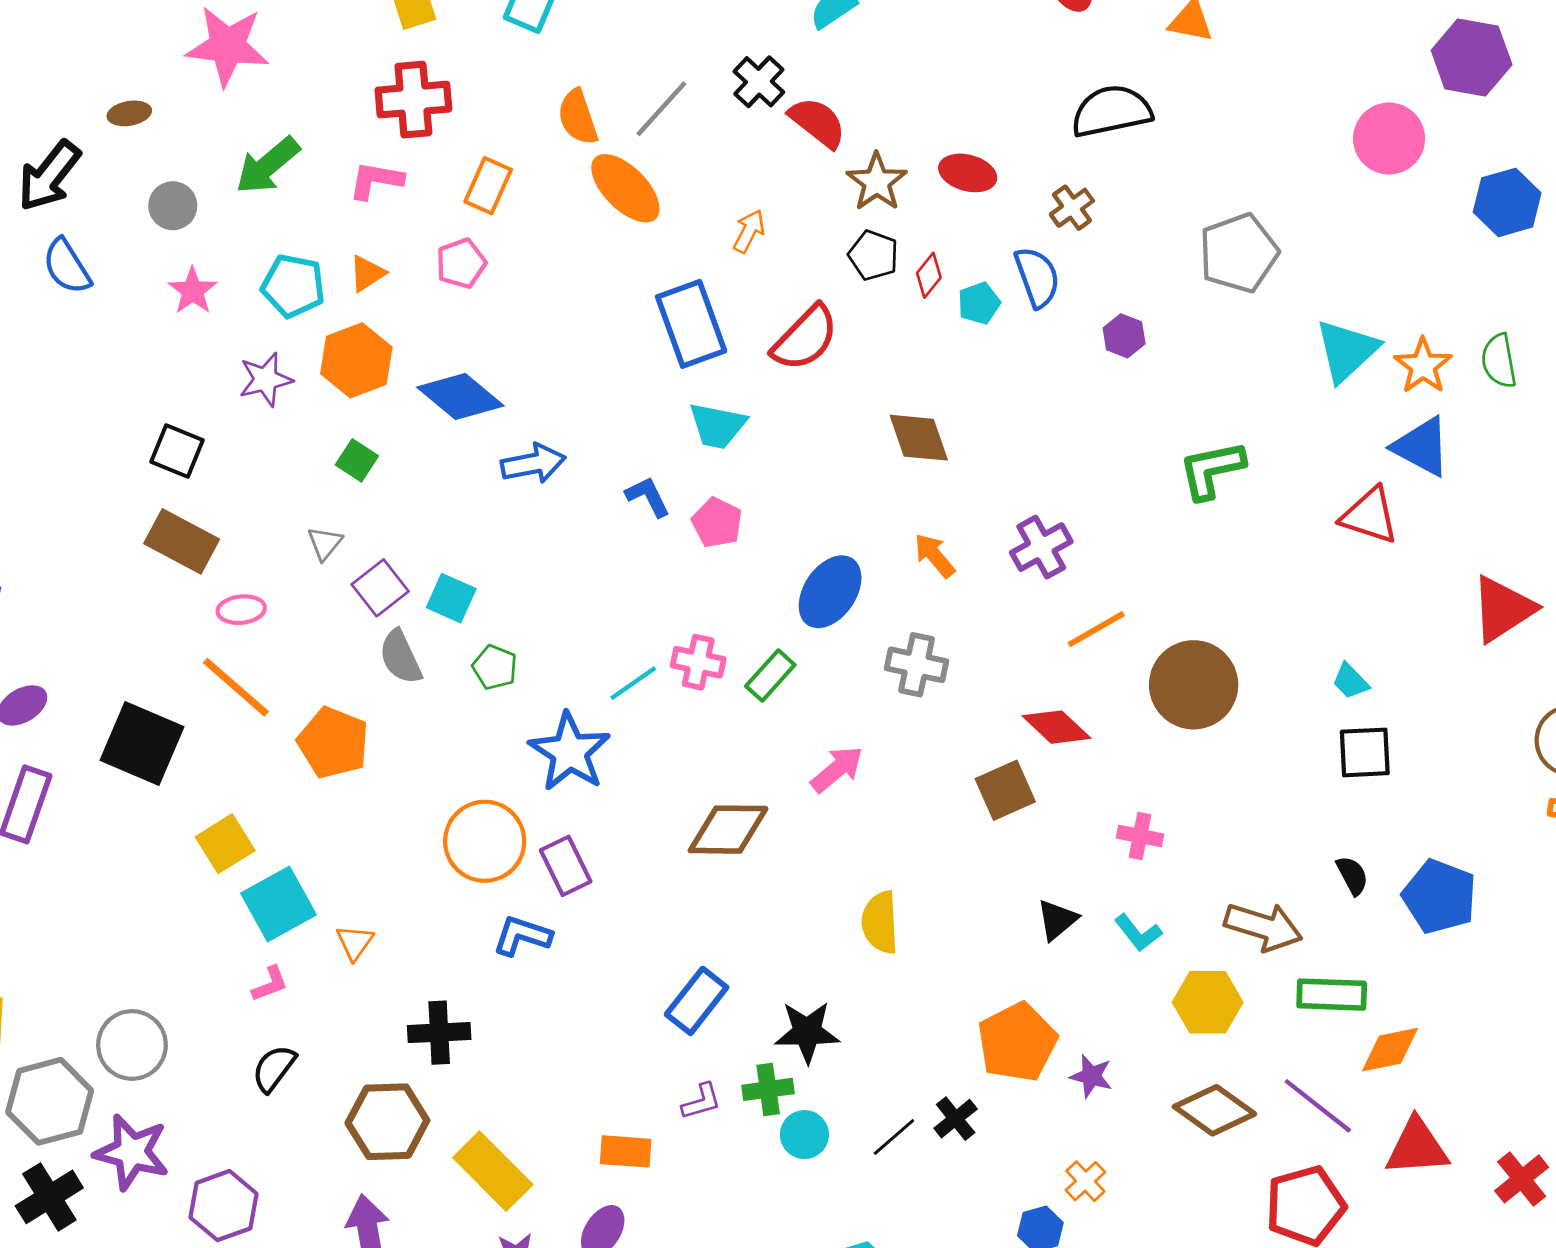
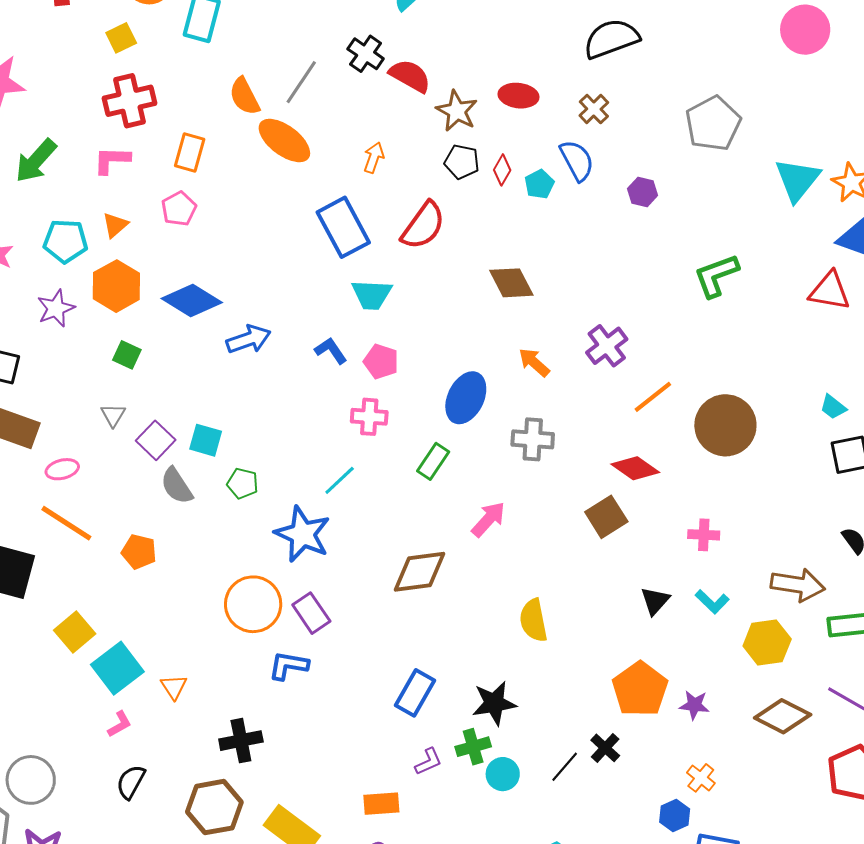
pink cross: (698, 662) -> (369, 417), moved
orange pentagon: (333, 743) -> (139, 552), size x0.7

